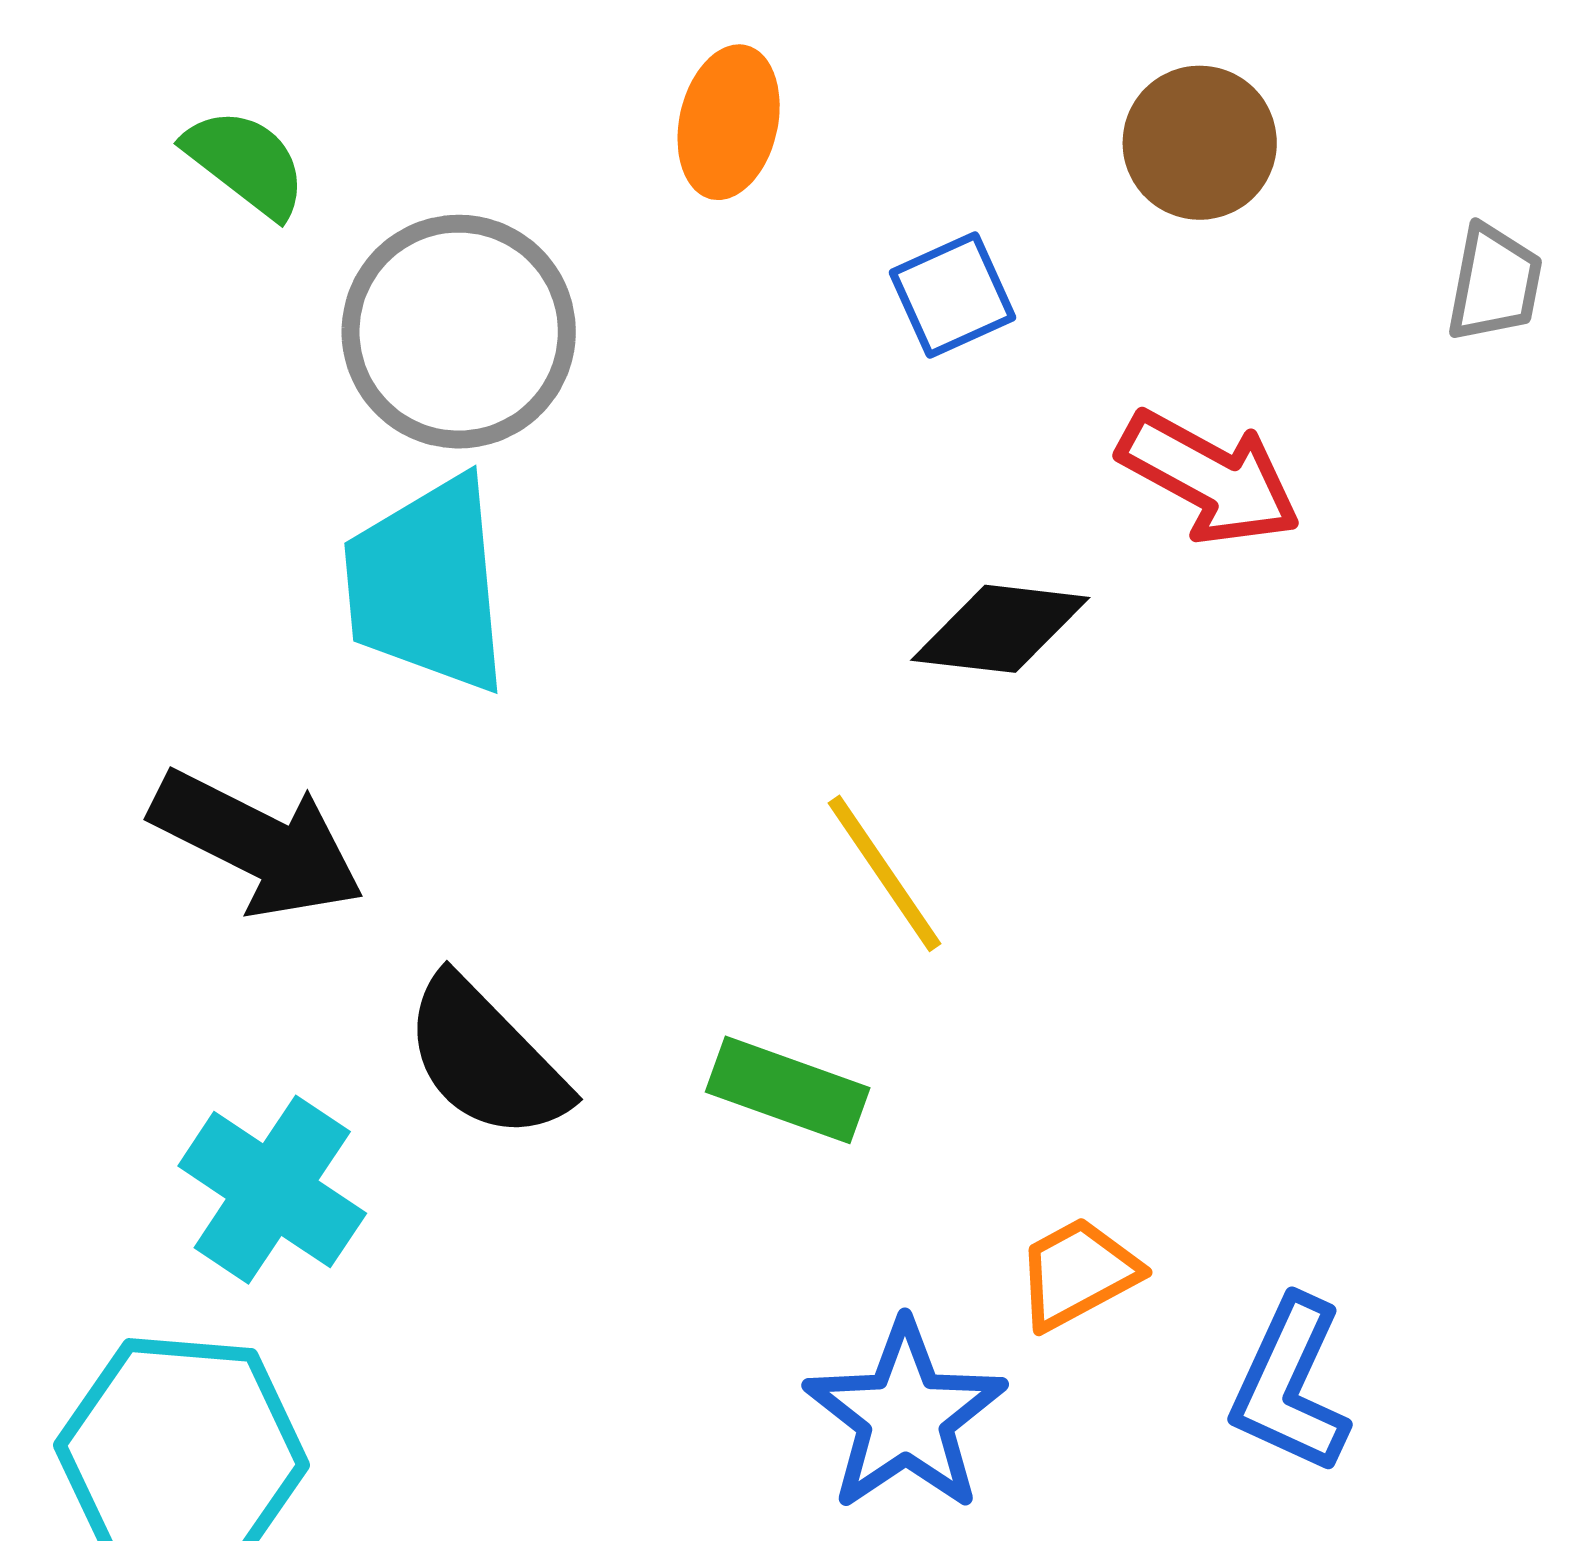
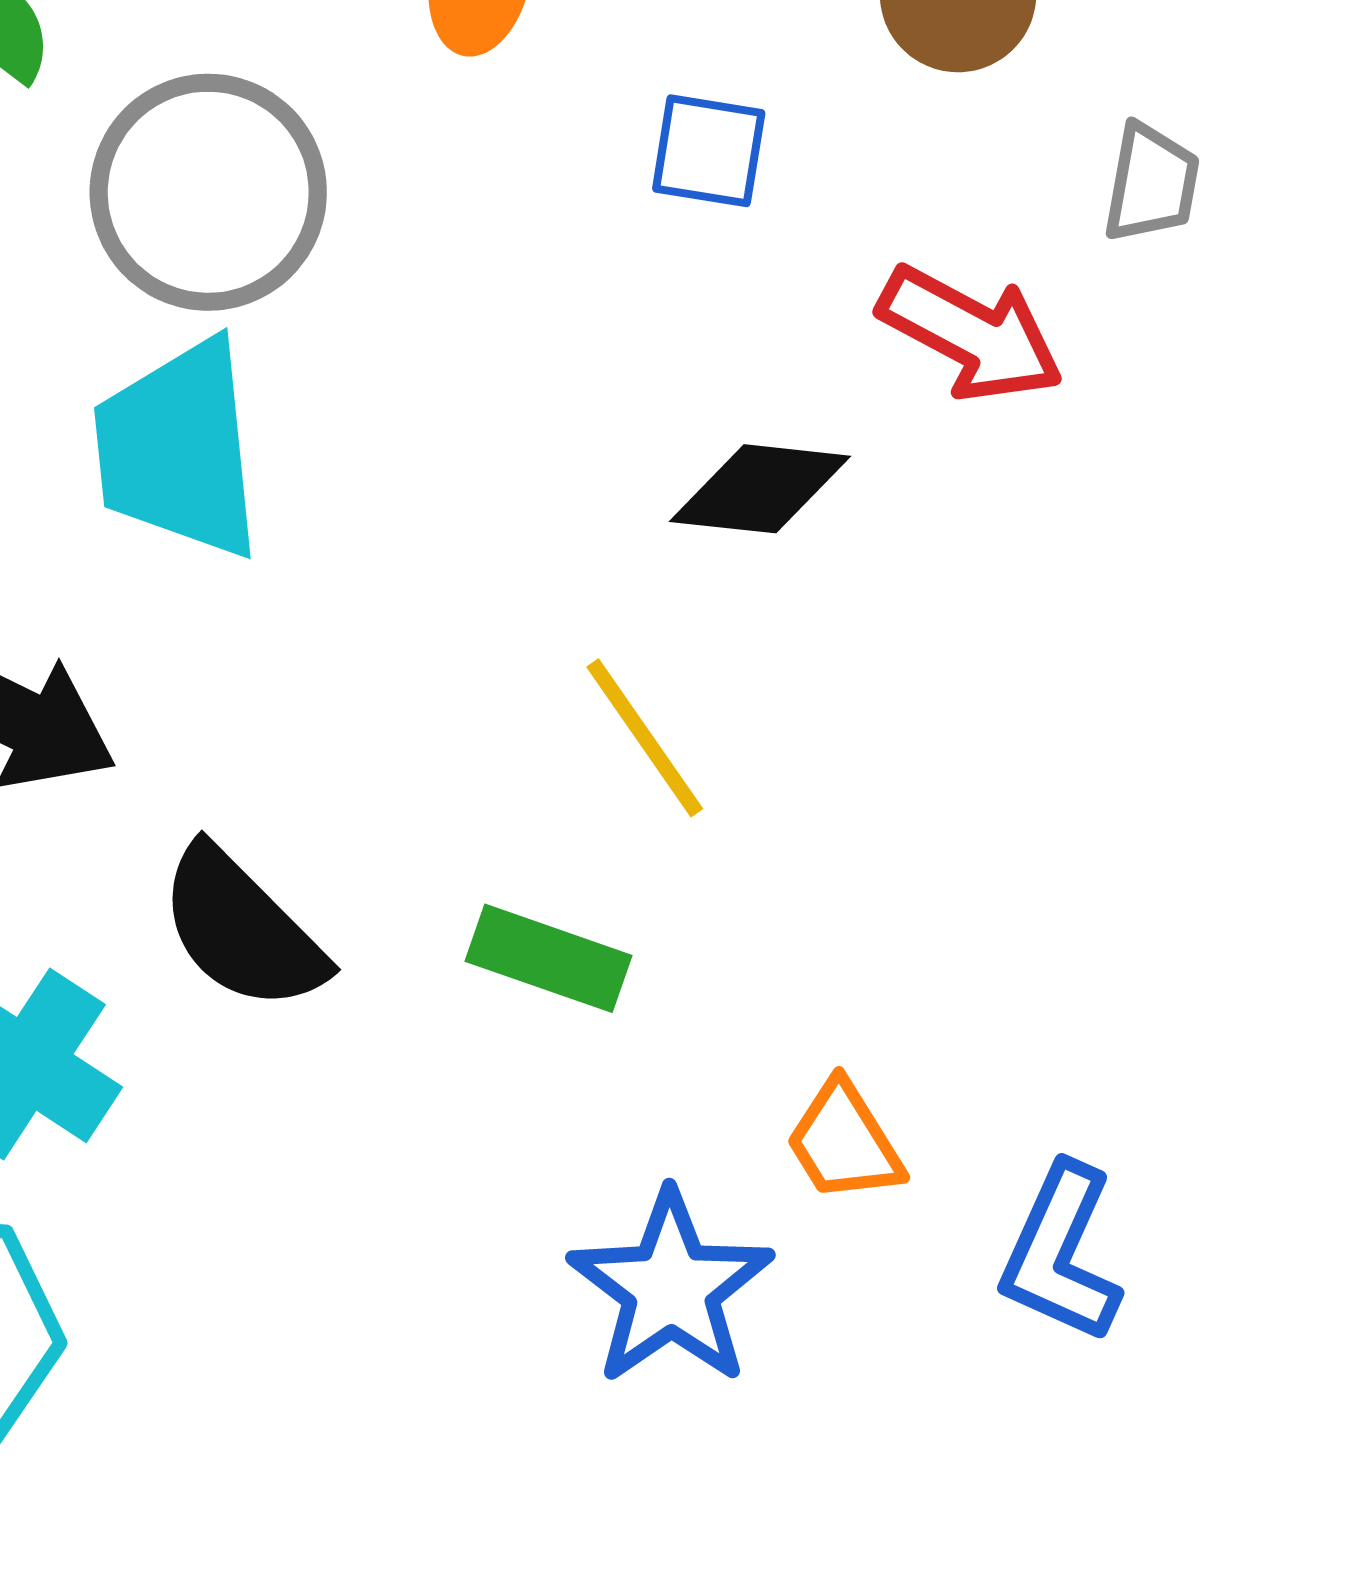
gray trapezoid: (1494, 283) -> (1151, 183), moved
blue square: (952, 295) -> (709, 151), turned 34
orange trapezoid: (1078, 1273) -> (844, 1142), turned -93

